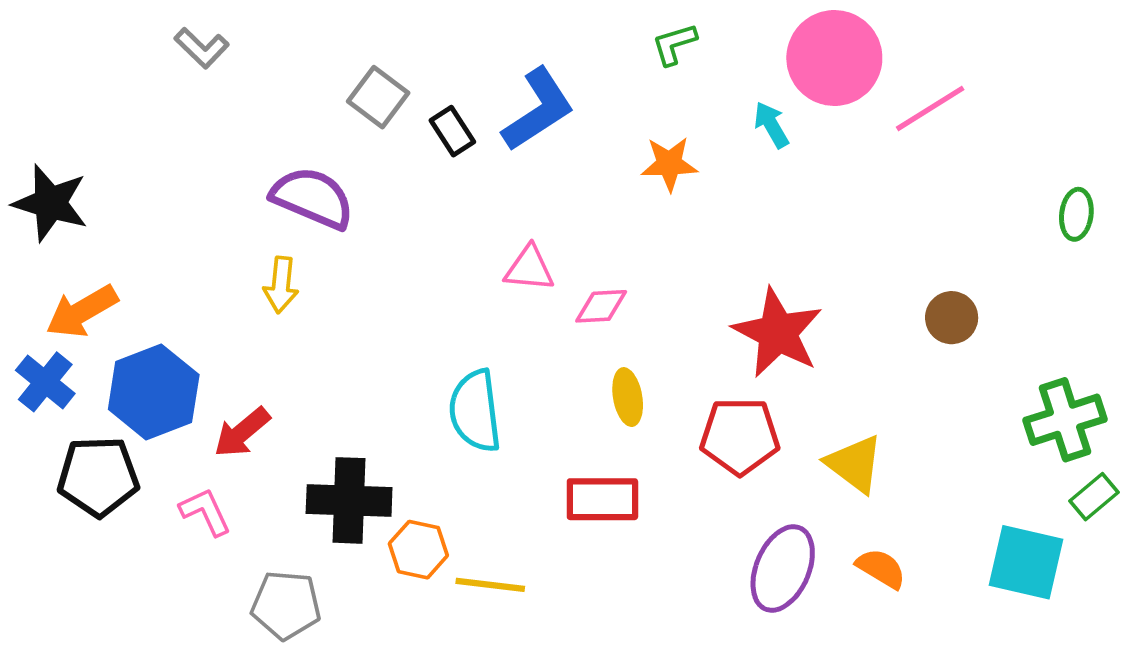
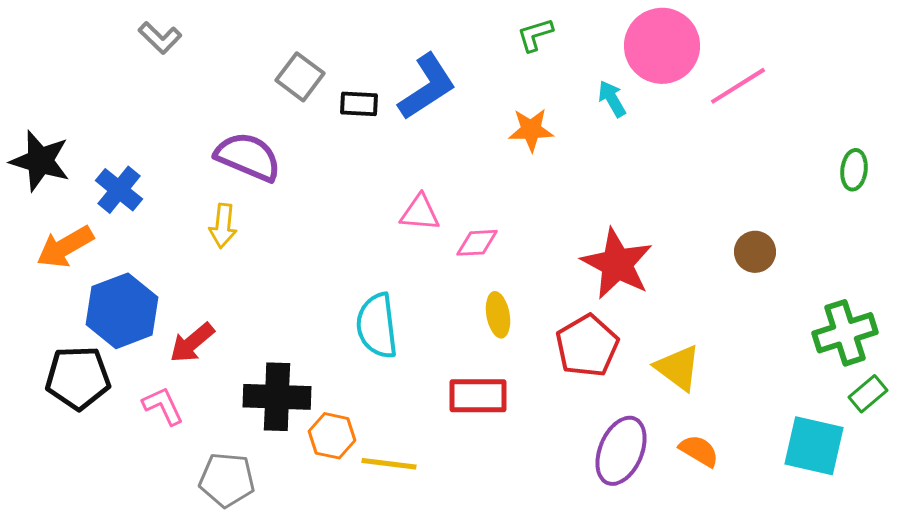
black rectangle: (452, 131) -> (359, 104), turned -54
blue cross: (45, 382) -> (119, 190), moved
red pentagon: (740, 436) -> (587, 346), turned -30

